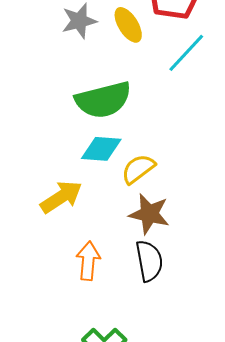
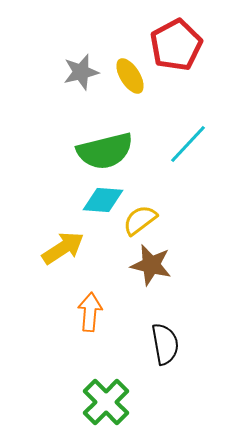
cyan line: (186, 53) -> (188, 144), moved
black semicircle: (149, 261) -> (165, 344), moved

